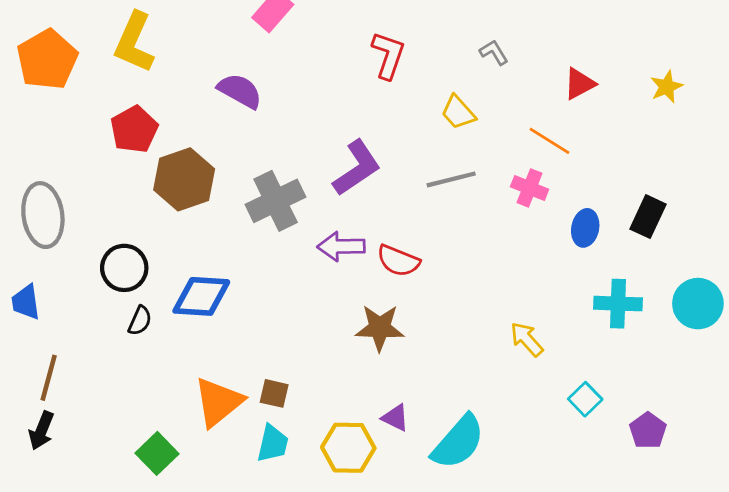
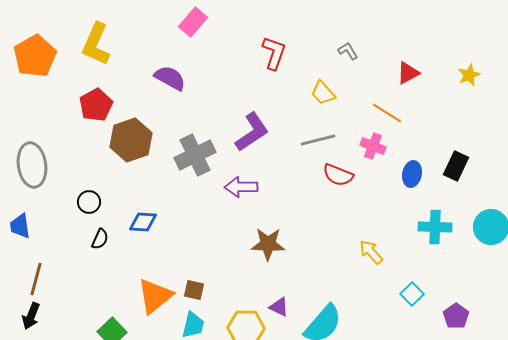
red semicircle: (398, 261) -> (338, 175), moved
black circle: (124, 268) -> (89, 202), size x0.7
blue diamond: (201, 296) -> (143, 222), size x0.7

